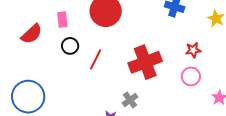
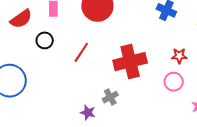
black circle: (70, 46) -> (45, 40), moved

